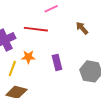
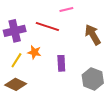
brown arrow: (82, 28) -> (93, 35), size x1.5

